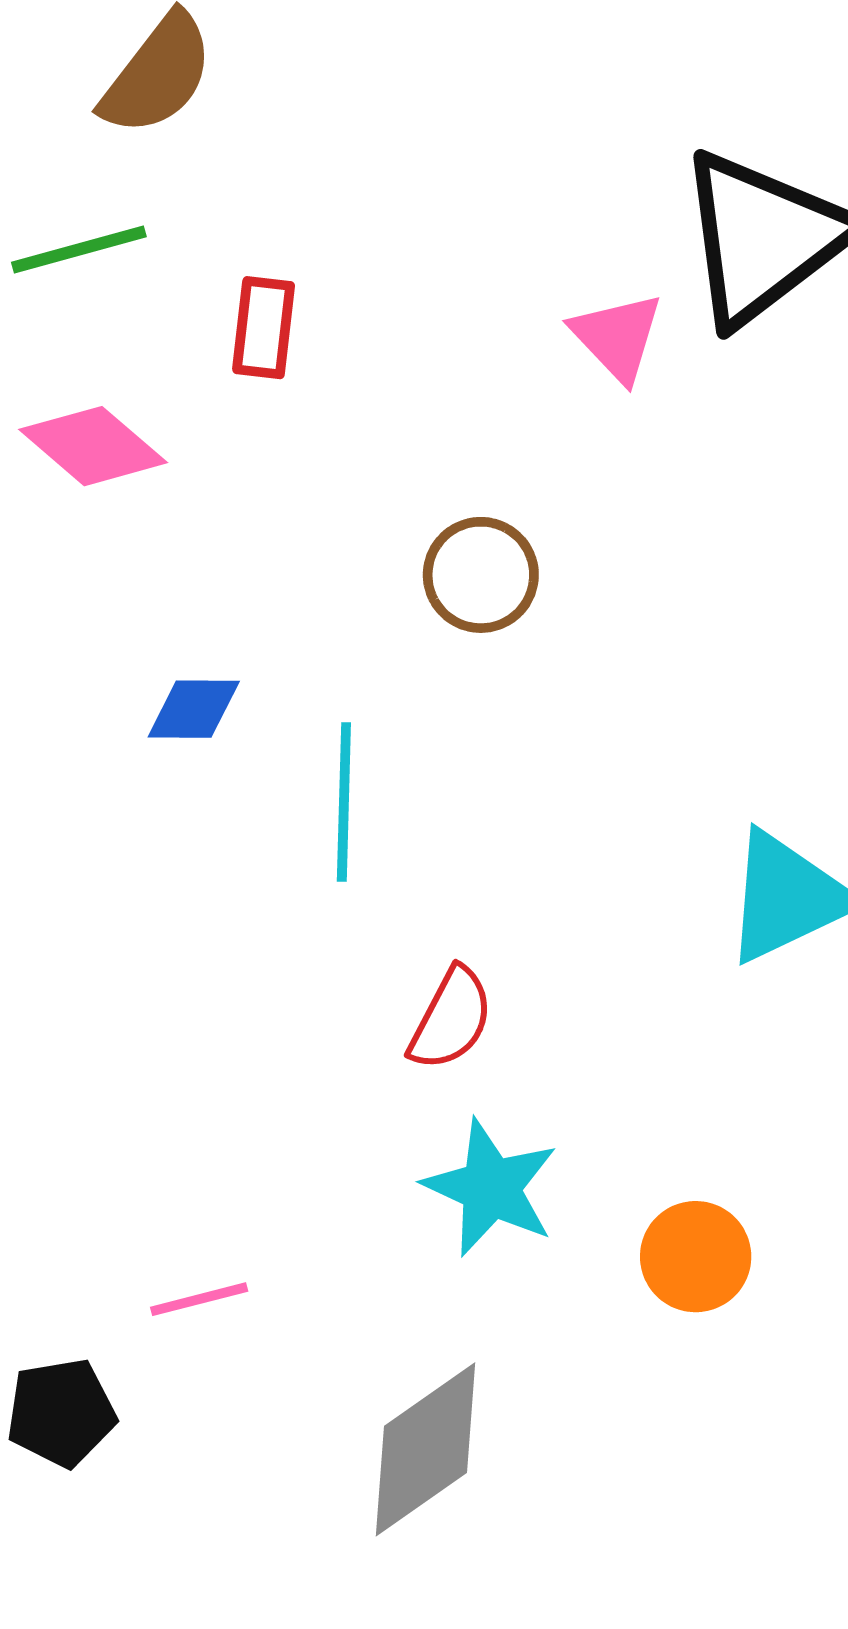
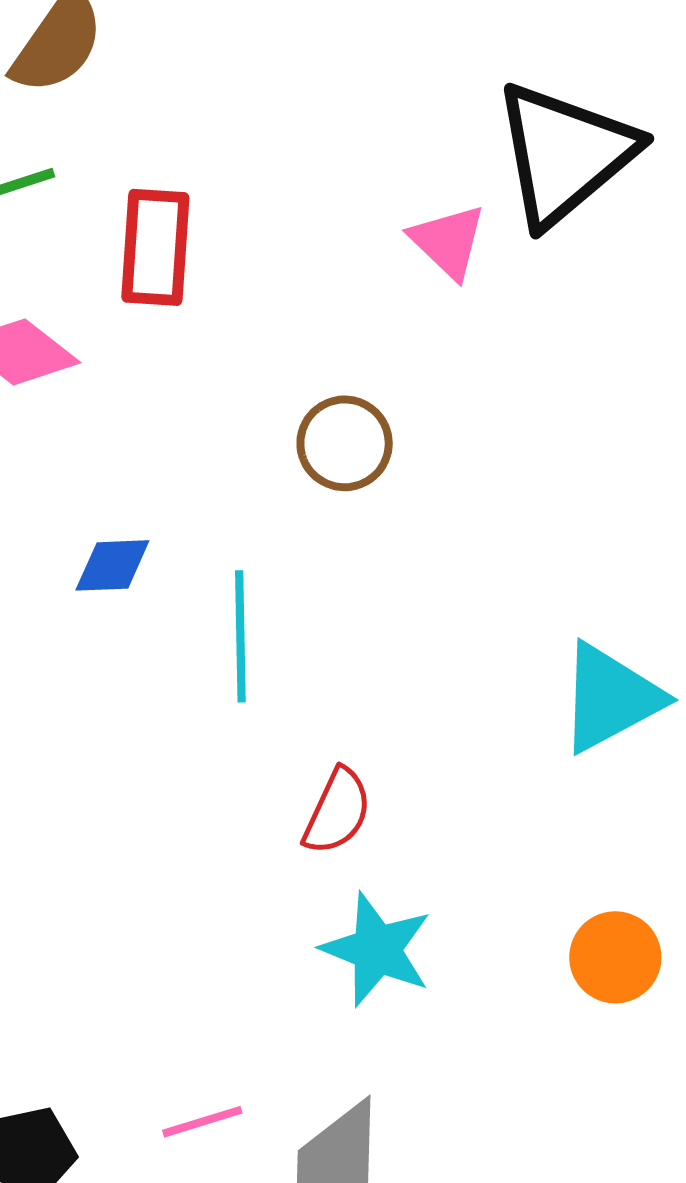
red rectangle: (264, 328) -> (155, 247), size x1.4
orange circle: (696, 1257) -> (615, 957), moved
pink line: (199, 1299) -> (202, 1122), moved

